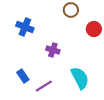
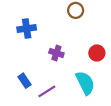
blue cross: (25, 27) -> (27, 29), turned -30
red circle: (94, 29) -> (97, 53), moved

